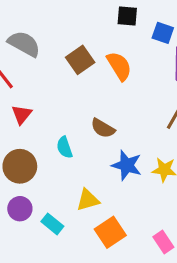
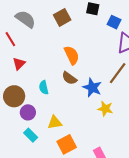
brown square: (80, 60) -> (62, 17), moved
orange semicircle: (119, 66) -> (72, 55), moved
blue star: (127, 165) -> (92, 88), moved
purple circle: (20, 209) -> (28, 112), moved

